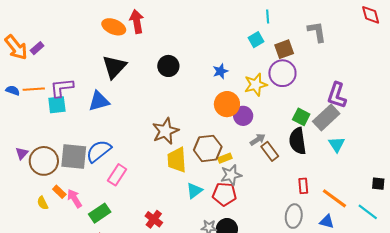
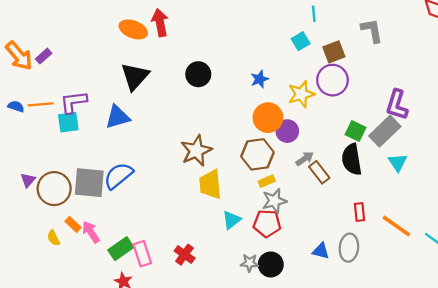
brown hexagon: (208, 148) -> (258, 154), moved
pink rectangle: (117, 175) -> (142, 254), moved, turned -50
blue triangle: (327, 222) -> (321, 251), moved

